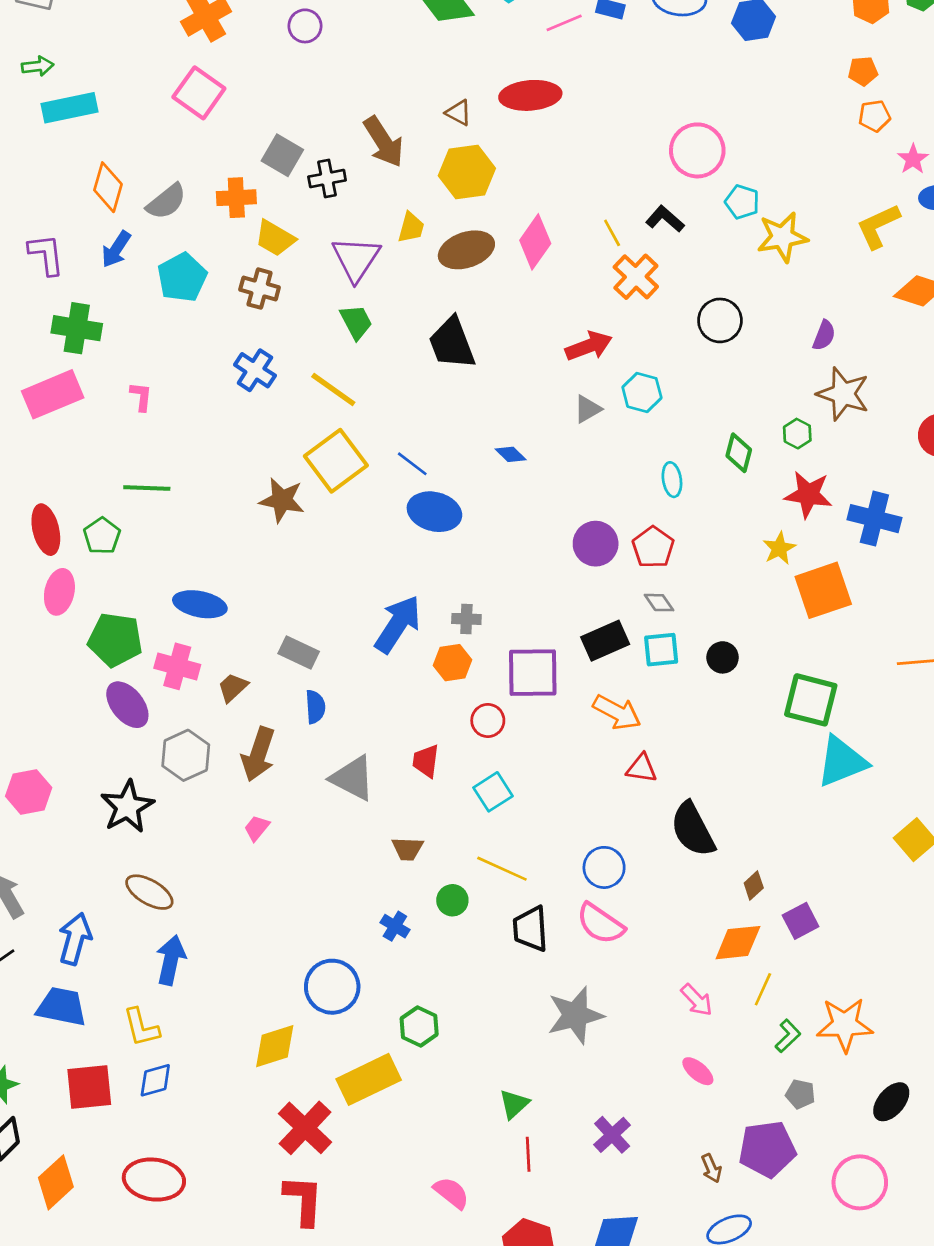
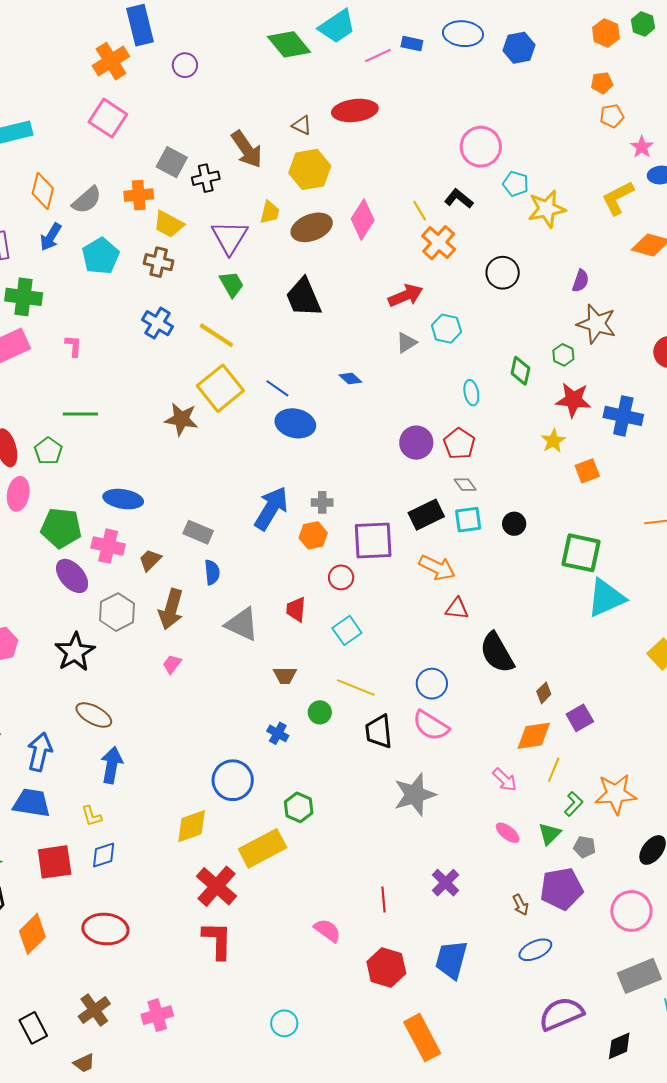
orange square: (823, 590) -> (587, 471), size x0.6
yellow L-shape: (141, 1027) -> (92, 816), size x0.7
green triangle: (514, 1104) -> (550, 834), moved

